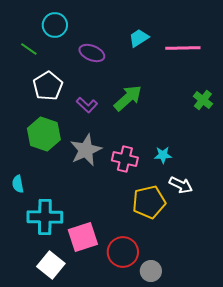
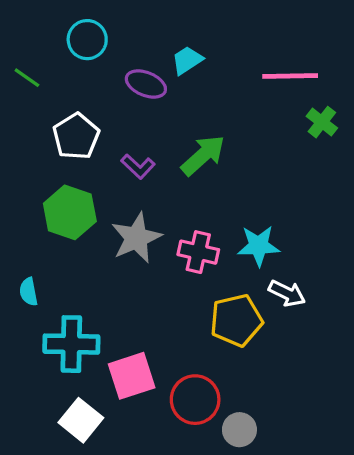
cyan trapezoid: (139, 38) -> (187, 60), moved
green line: (29, 49) -> (27, 78), moved
green cross: (203, 100) -> (322, 122), moved
cyan star: (163, 155) -> (258, 246), size x1.5

